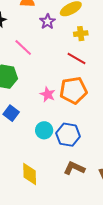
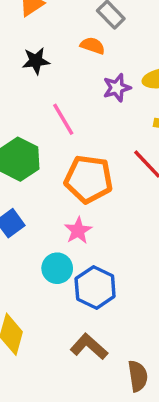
orange pentagon: (73, 90) -> (89, 179), moved
pink star: (48, 94) -> (78, 231), moved

